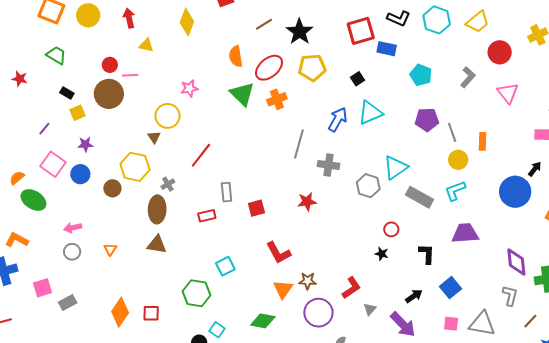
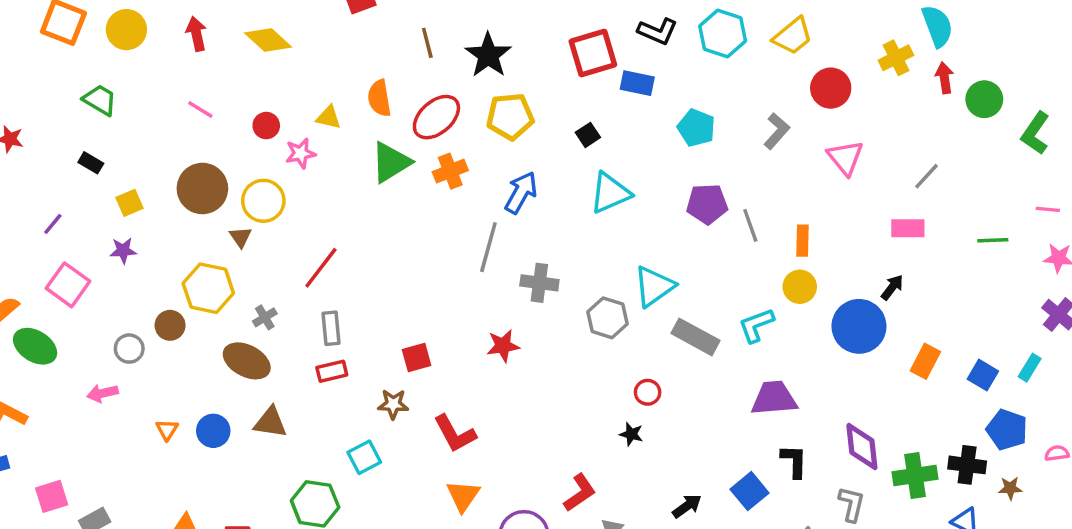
yellow diamond: (187, 22) -> (268, 40), moved, turned -68
brown line: (264, 24) -> (427, 43), turned -72
yellow triangle: (146, 45) -> (328, 117), moved
green trapezoid: (56, 55) -> (100, 100), moved
red circle: (110, 65) -> (266, 126), moved
pink line: (130, 75) -> (200, 110), moved, turned 35
brown circle: (109, 94) -> (202, 188), moved
green triangle: (242, 94) -> (391, 162), turned 44
yellow square: (78, 113) -> (130, 203), moved
blue arrow: (338, 119) -> (521, 193), moved
yellow circle: (458, 160) -> (800, 287), moved
blue circle: (80, 174) -> (213, 431), moved
gray rectangle: (226, 192) -> (331, 328), moved
brown ellipse: (157, 209) -> (247, 361), turned -64
brown triangle: (157, 244) -> (270, 422), moved
gray circle: (72, 252) -> (129, 349), moved
black L-shape: (427, 254) -> (794, 461), moved
brown star: (308, 281) -> (393, 404), moved

